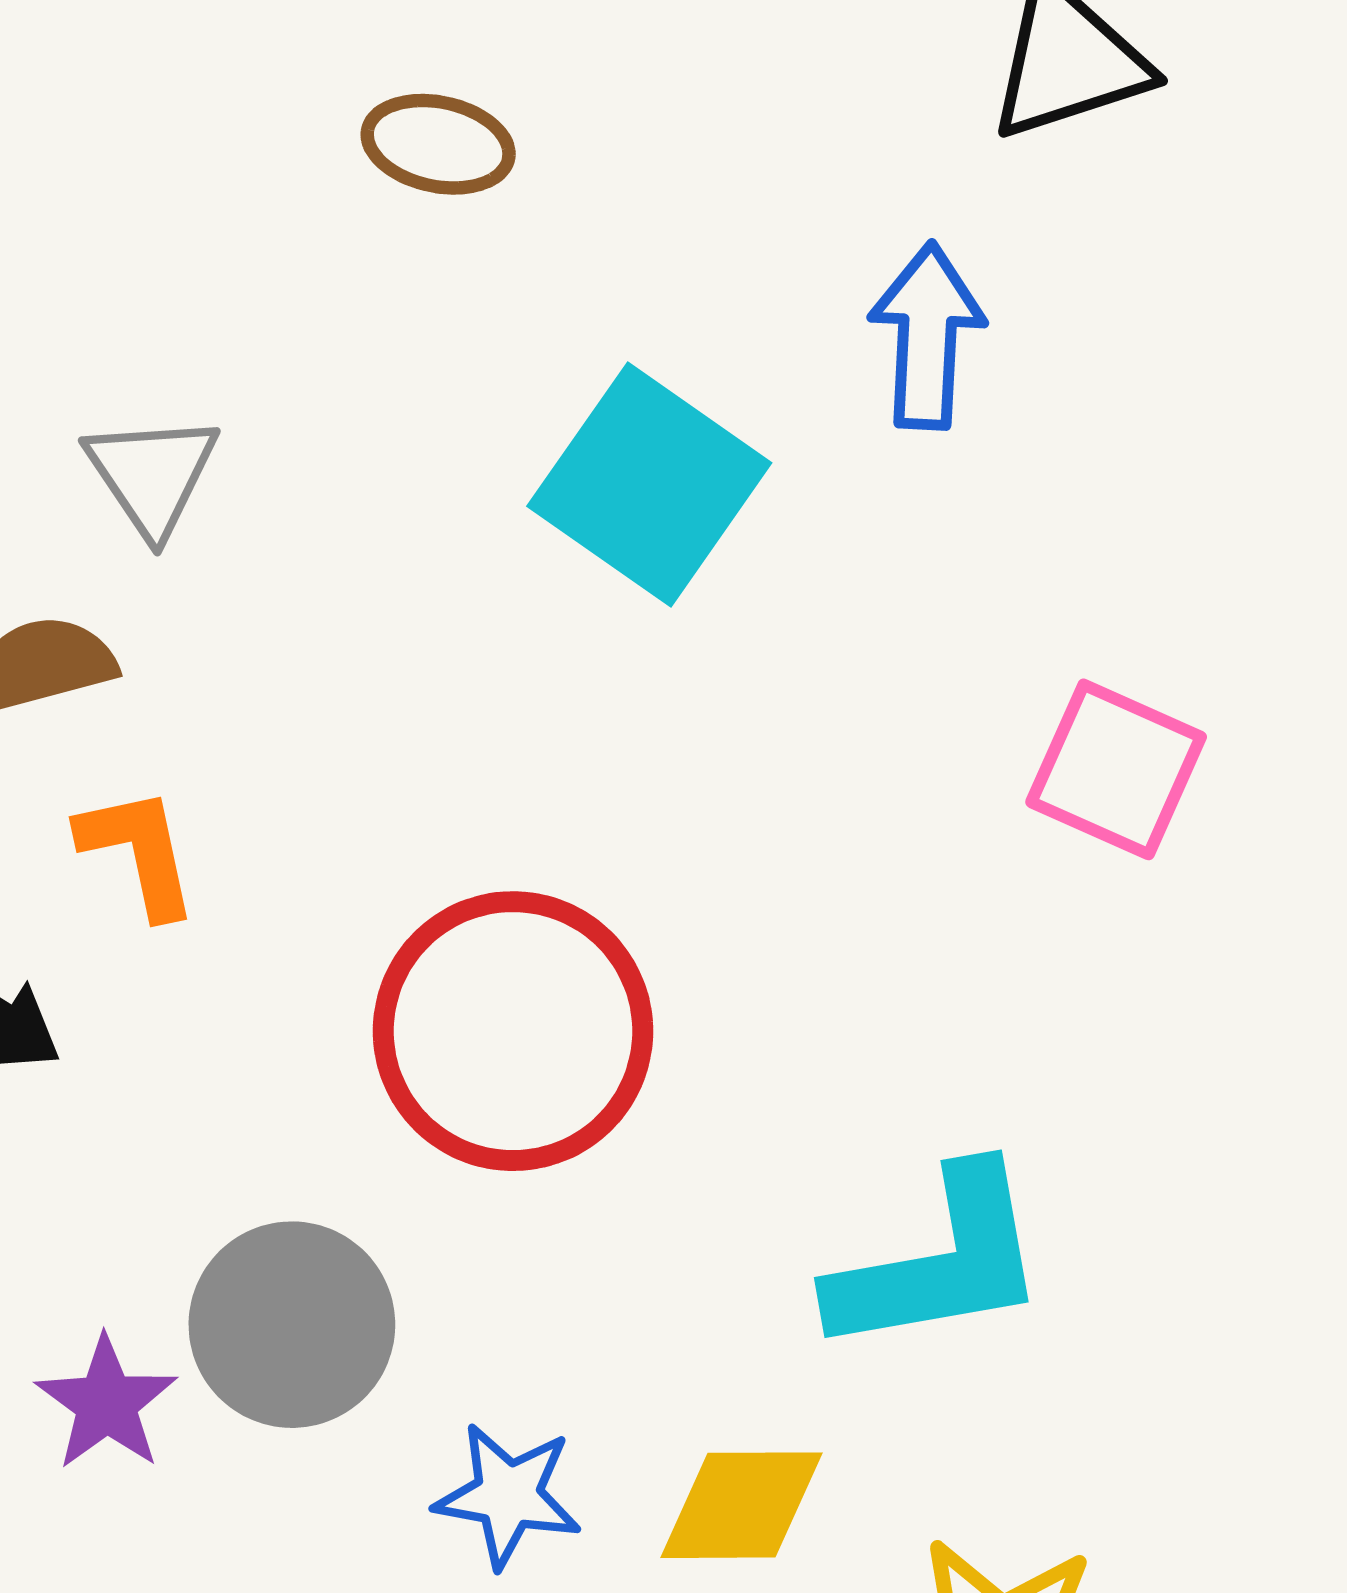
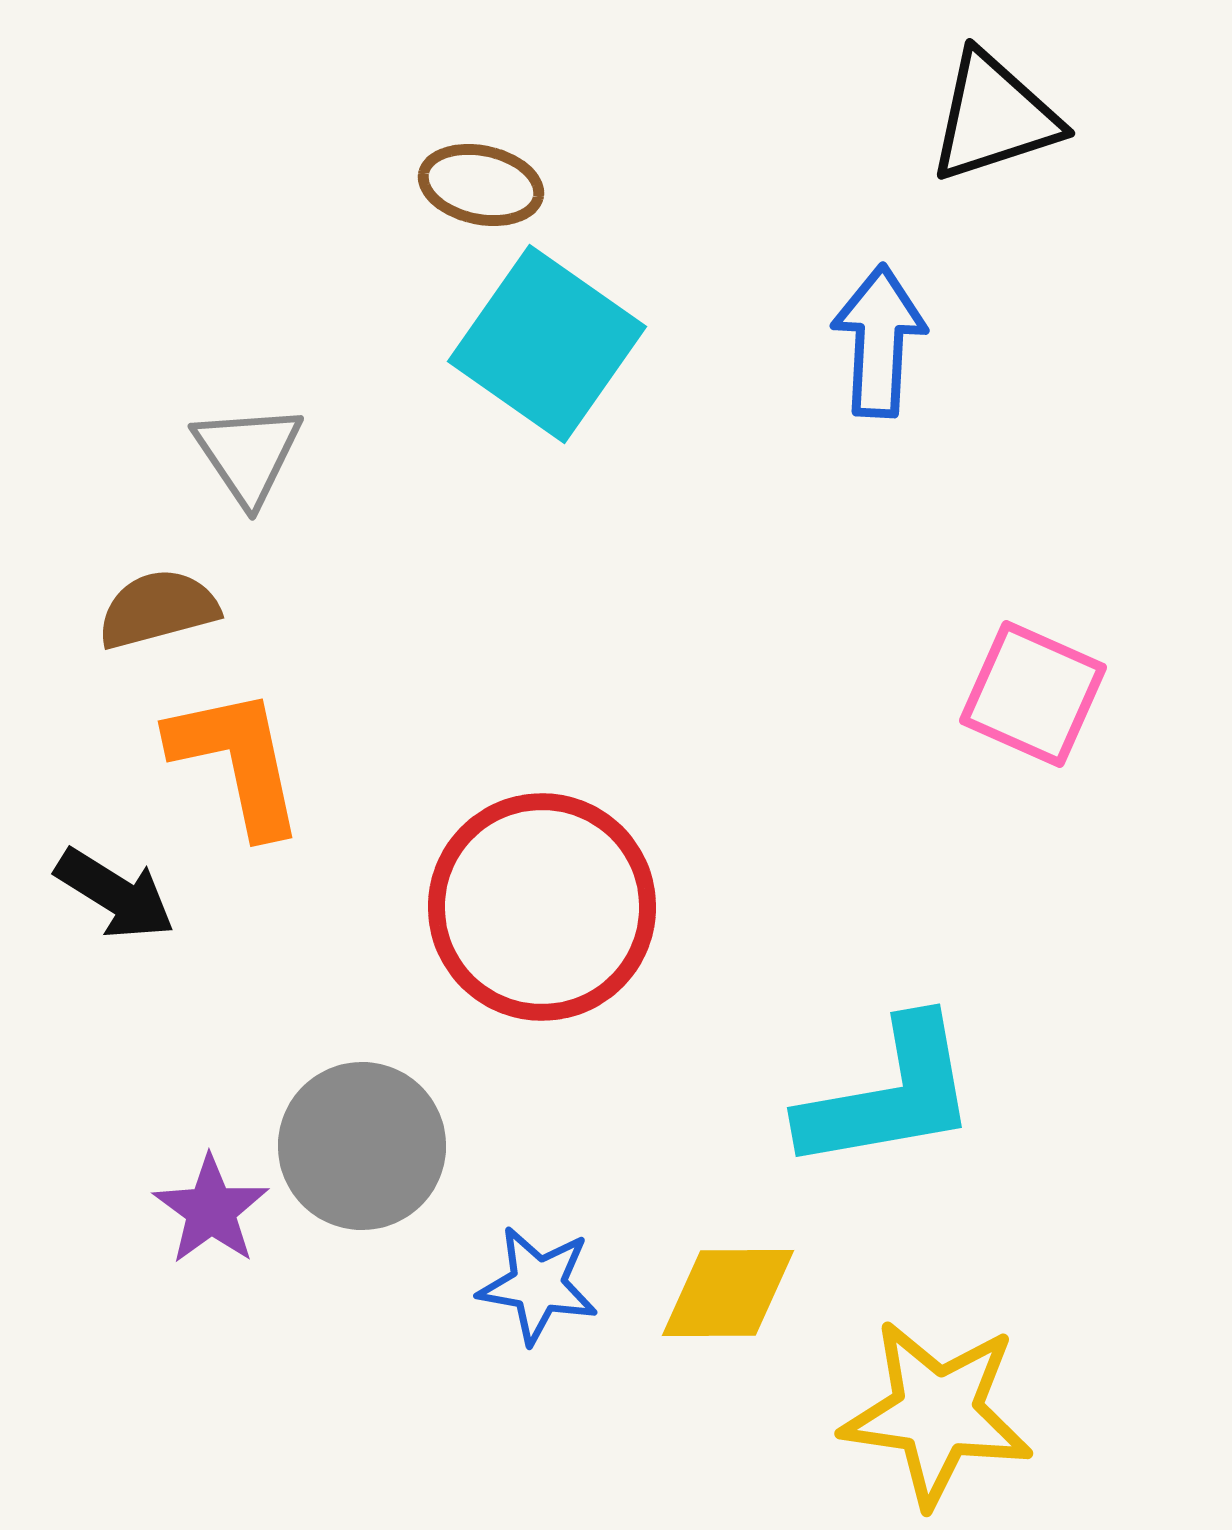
cyan square: (649, 484) -> (547, 344), moved
orange L-shape: (138, 852) -> (237, 761), size x1.4

